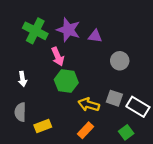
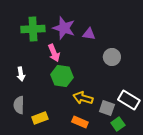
green cross: (35, 31) -> (33, 29), turned -30
gray square: (114, 98) -> (107, 108), moved
orange rectangle: (86, 130) -> (80, 122), turned 70

